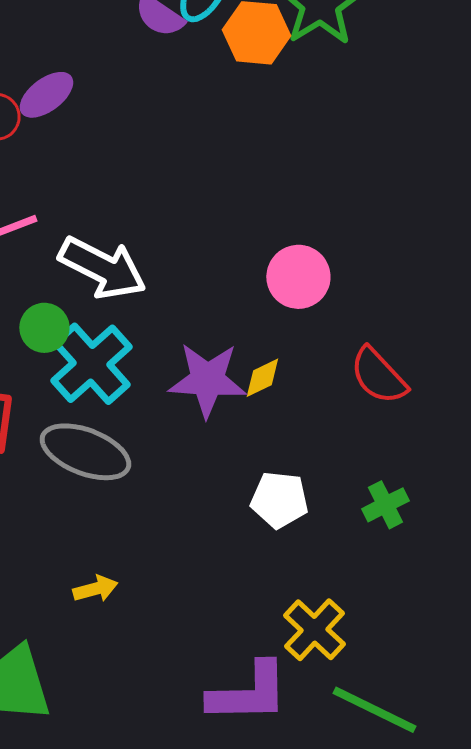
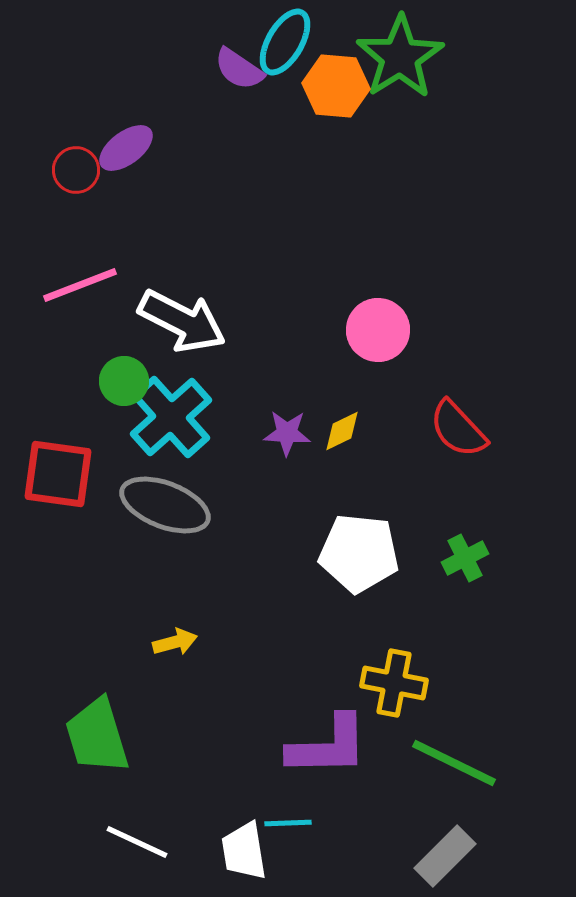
purple star: (207, 380) -> (287, 433), size x0.6
white pentagon: (279, 500) -> (359, 553), size x1.4
yellow cross: (314, 630) -> (394, 683), turned -32

